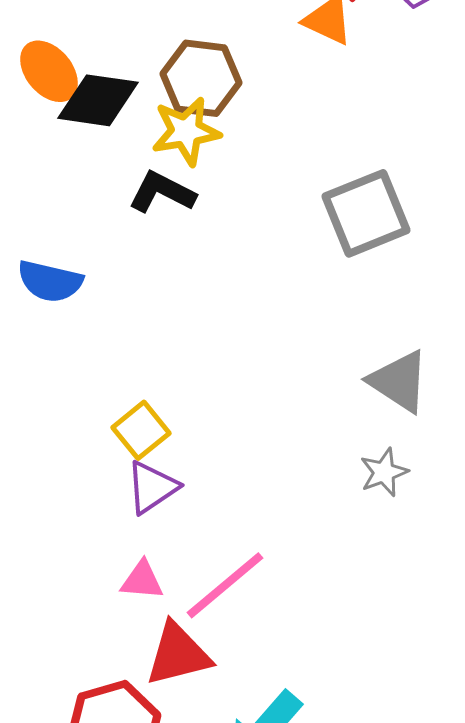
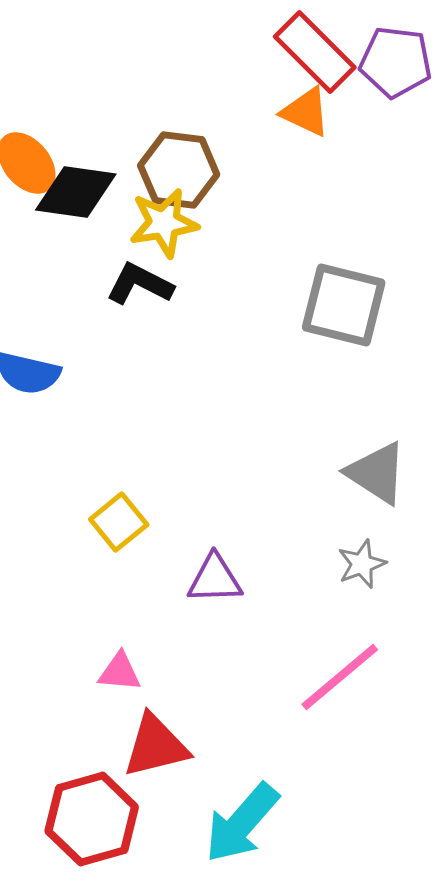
gray square: (366, 213) -> (344, 305), turned 36
purple triangle: (152, 487) -> (215, 579), moved, turned 32
pink line: (225, 585) -> (340, 677), moved

